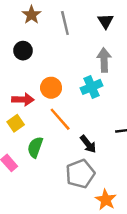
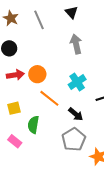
cyan cross: (91, 87) -> (77, 82), moved
red arrow: (23, 100) -> (15, 75), moved
yellow square: (16, 123) -> (14, 108), turned 32

